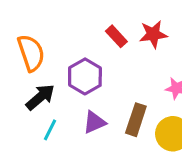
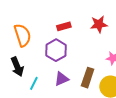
red rectangle: (116, 36) -> (64, 26), moved, turned -64
black arrow: (40, 97) -> (17, 67), moved, turned 108

